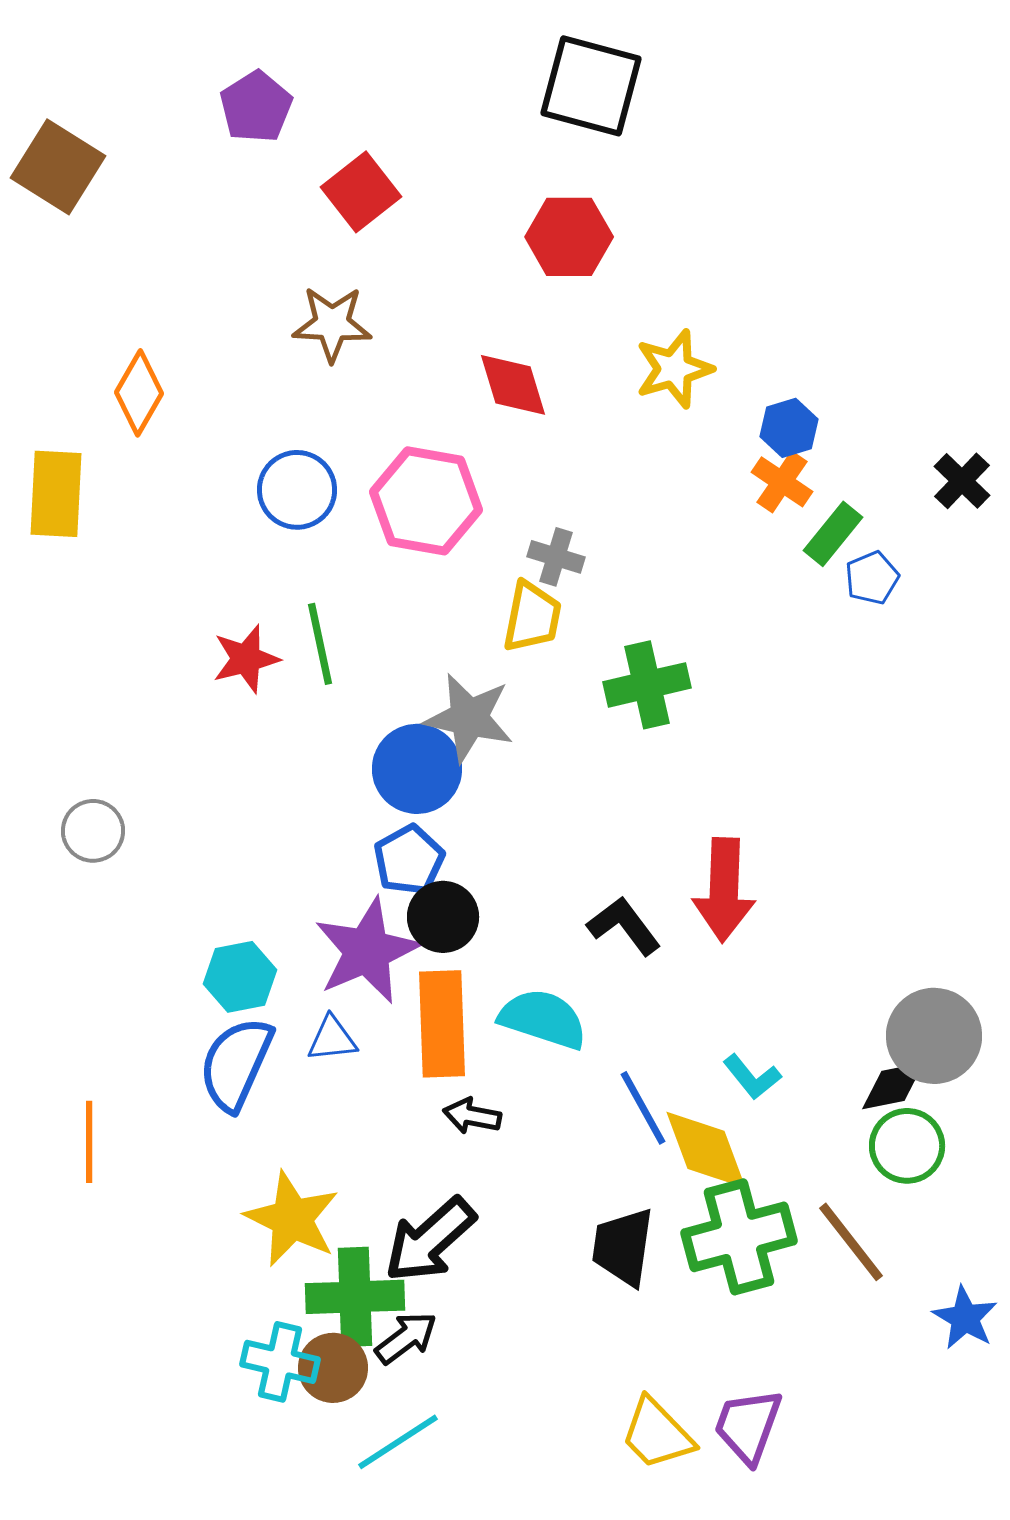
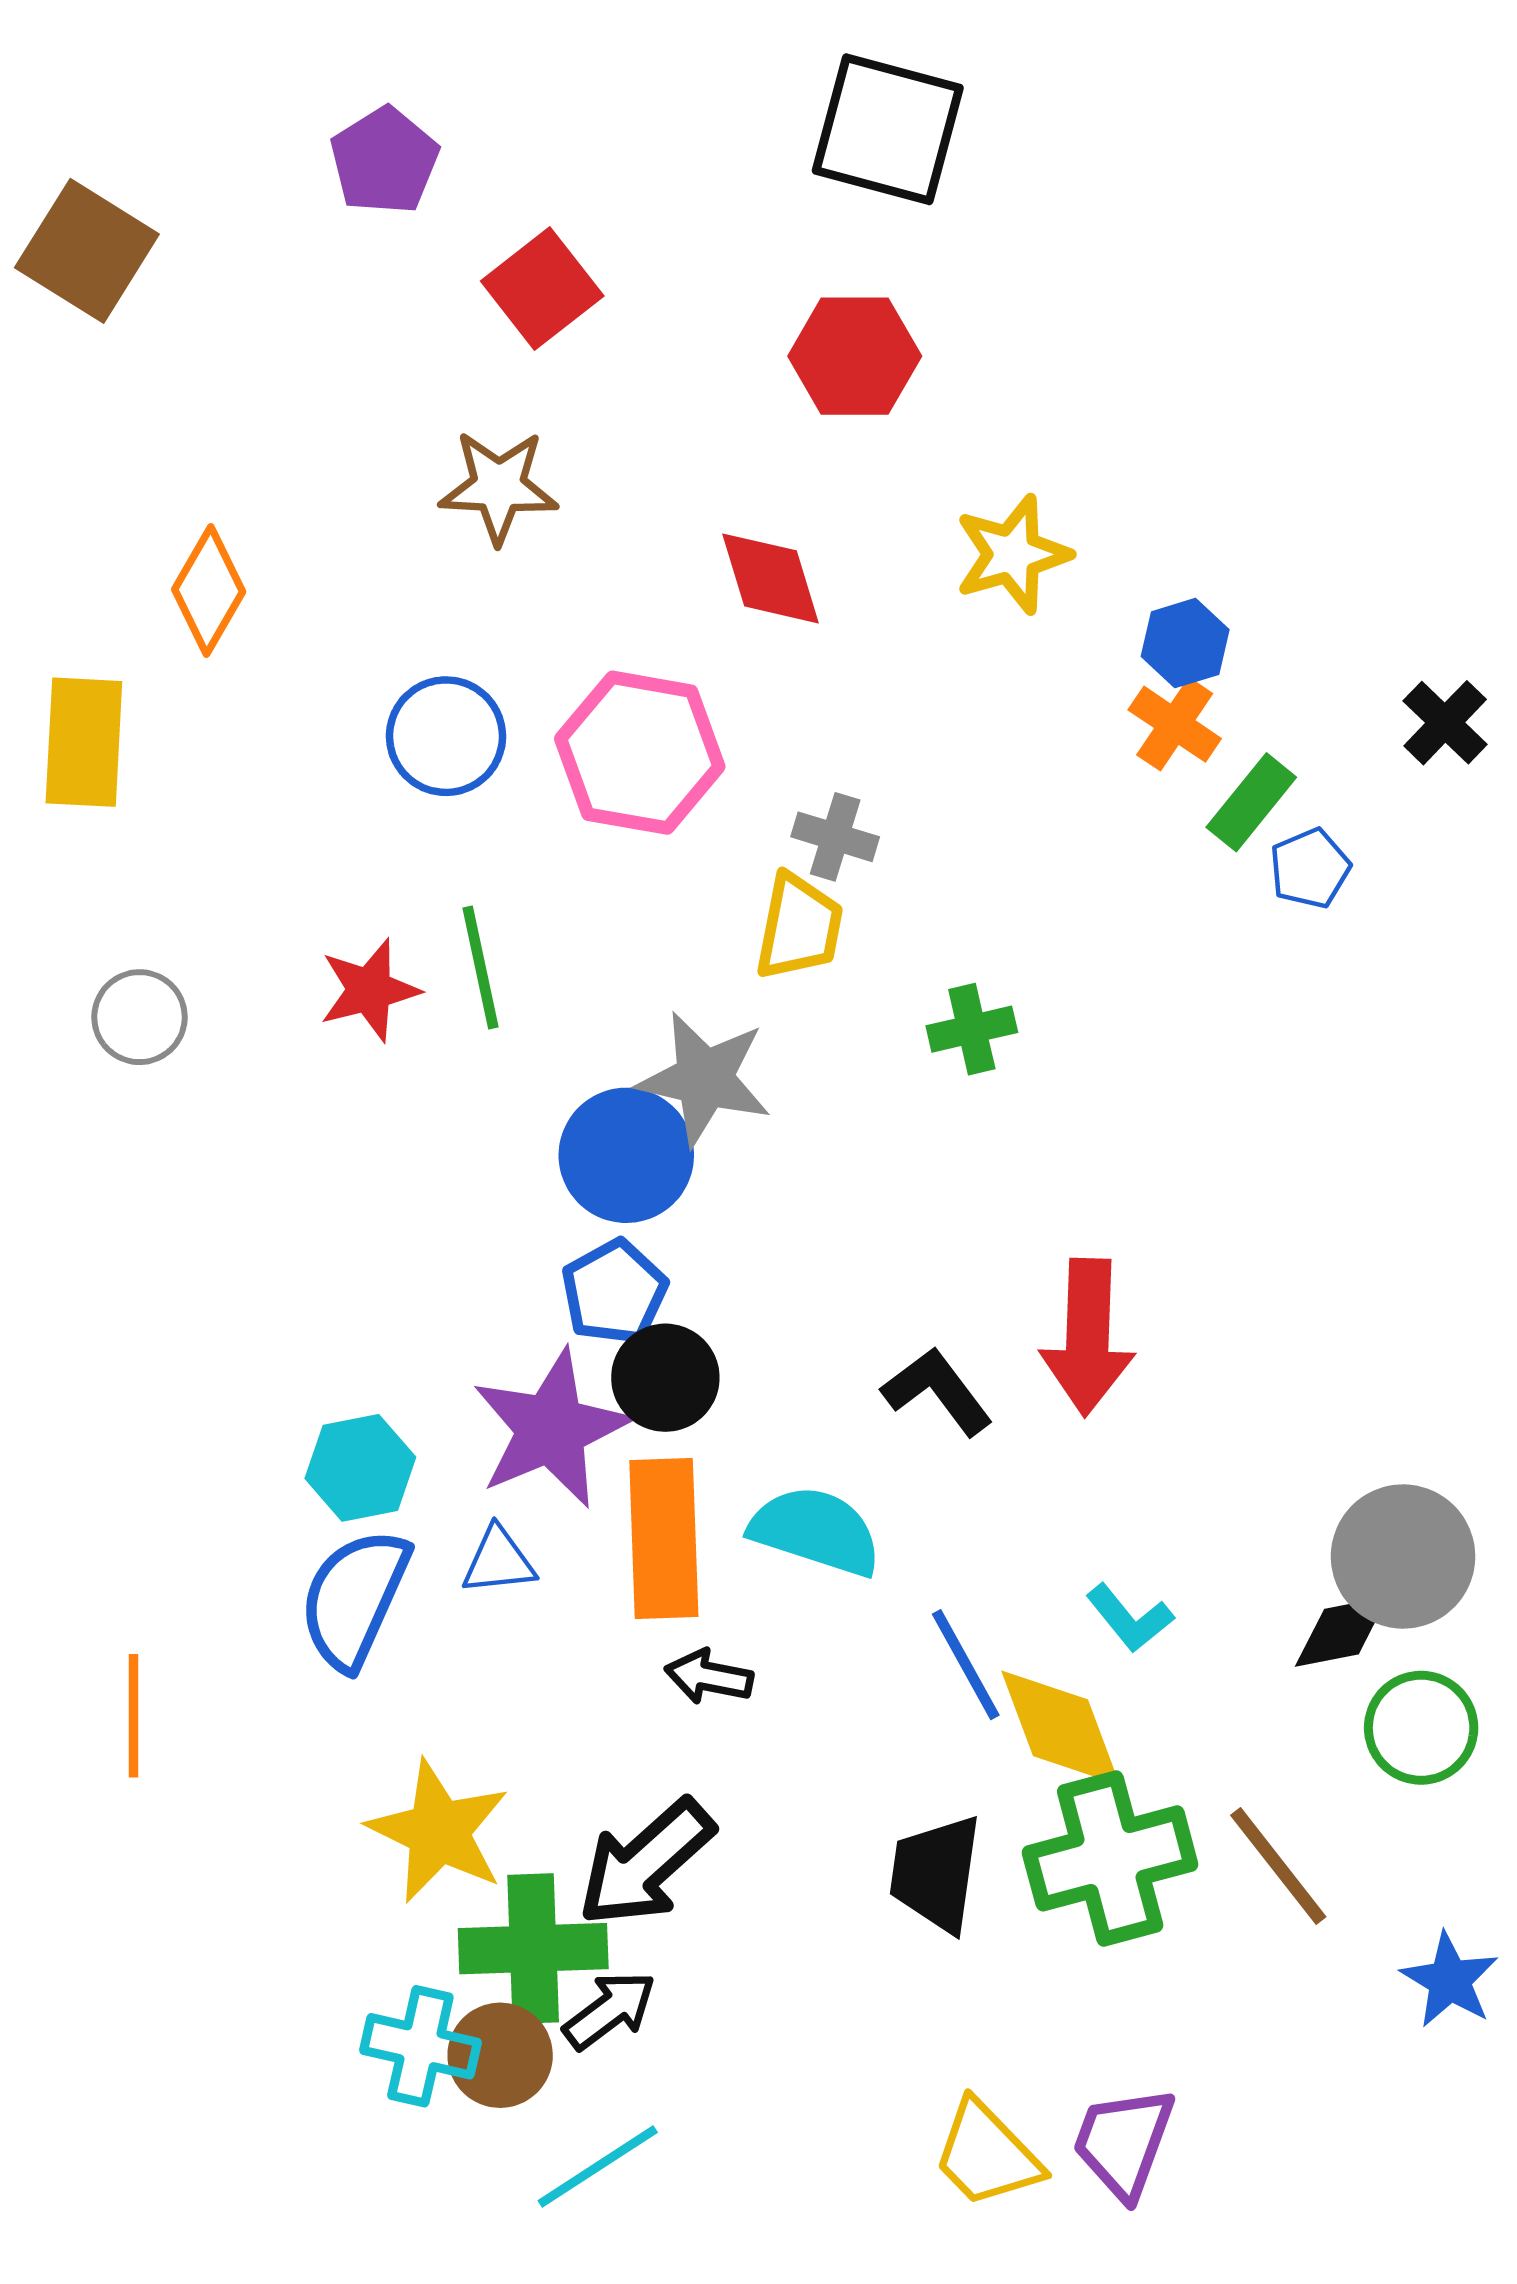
green cross: (647, 685) -> (972, 1029), size x0.7
gray circle: (93, 831) -> (140, 1017), moved
green circle: (907, 1146) -> (1421, 1728), moved

